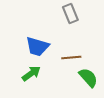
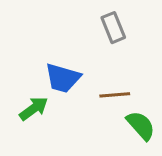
green arrow: (31, 73) -> (34, 109), moved

